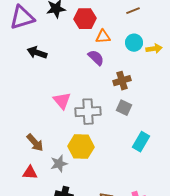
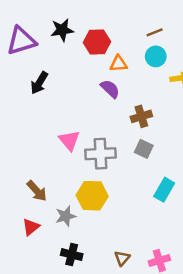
cyan circle: (134, 43) -> (156, 56), moved
black arrow: (37, 53) -> (39, 83), turned -78
red triangle: (30, 173) -> (31, 227), turned -42

